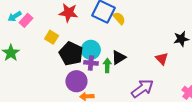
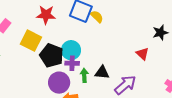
yellow square: (52, 37) -> (31, 41), size x1.5
black triangle: (119, 57) -> (102, 72), moved, turned 42
green arrow: (107, 65) -> (84, 75), moved

